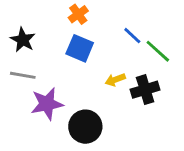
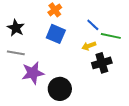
green line: (158, 51) -> (111, 36), turned -30
yellow arrow: (115, 80) -> (89, 46), moved

